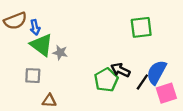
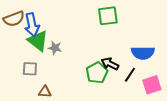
blue arrow: (35, 27) -> (32, 25), size x1.6
green square: (141, 27) -> (108, 16), moved
blue semicircle: (157, 72) -> (143, 53), moved, turned -120

